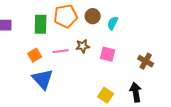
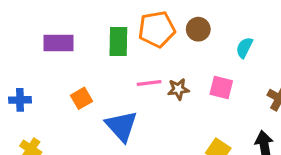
cyan semicircle: (113, 23) -> (244, 48), moved
brown star: (83, 46) -> (178, 89), moved
orange square: (35, 55) -> (81, 98), moved

